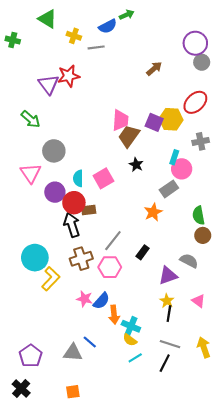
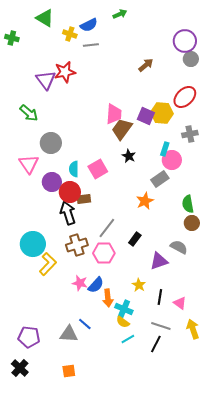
blue semicircle: (108, 26) -> (89, 25), moved
yellow star: (167, 301) -> (139, 285), moved
pink triangle: (199, 301) -> (180, 303), moved
purple pentagon: (31, 356) -> (29, 337), turned -30

